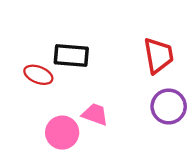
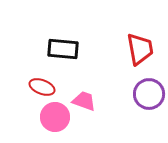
red ellipse: (38, 75) -> (42, 87), moved

